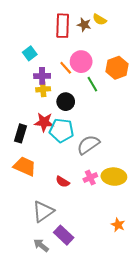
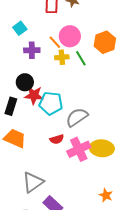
yellow cross: (43, 89) -> (62, 57), moved
black circle: (66, 102) -> (25, 82), moved
pink cross: (90, 178) -> (79, 149), size x1.6
red semicircle: (63, 182) -> (57, 139), moved, turned -48

